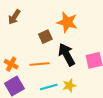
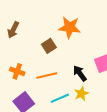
black arrow: (67, 55) -> (80, 73), moved, size x0.7
orange cross: (11, 64) -> (17, 71), moved

